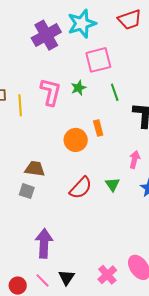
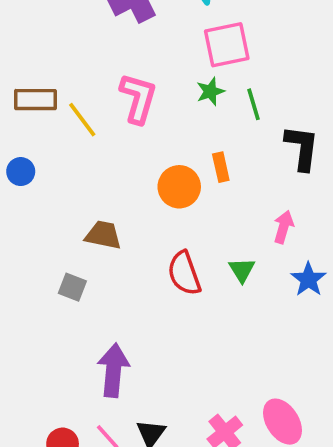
green star: (78, 88) -> (210, 91), moved
yellow line: (20, 105) -> (82, 120), turned -35
red semicircle: (81, 188) -> (184, 273), turned 115
gray square: (27, 191) -> (72, 287), moved

